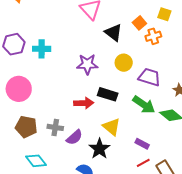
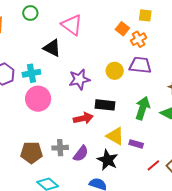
black triangle: (113, 33) -> (52, 48), moved
purple trapezoid: (149, 77) -> (140, 65), moved
pink circle: (19, 89) -> (38, 99), moved
green arrow: (144, 105) -> (143, 108), turned -95
purple rectangle: (142, 144) -> (136, 144), moved

